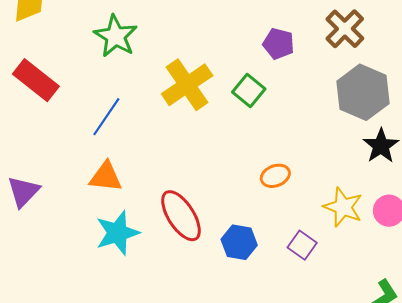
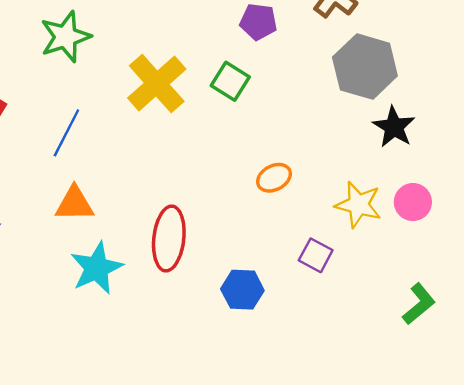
green star: (116, 36) -> (65, 37), turned 30
red ellipse: (181, 216) -> (169, 239), turned 46
blue hexagon: (239, 242) -> (242, 290), moved

